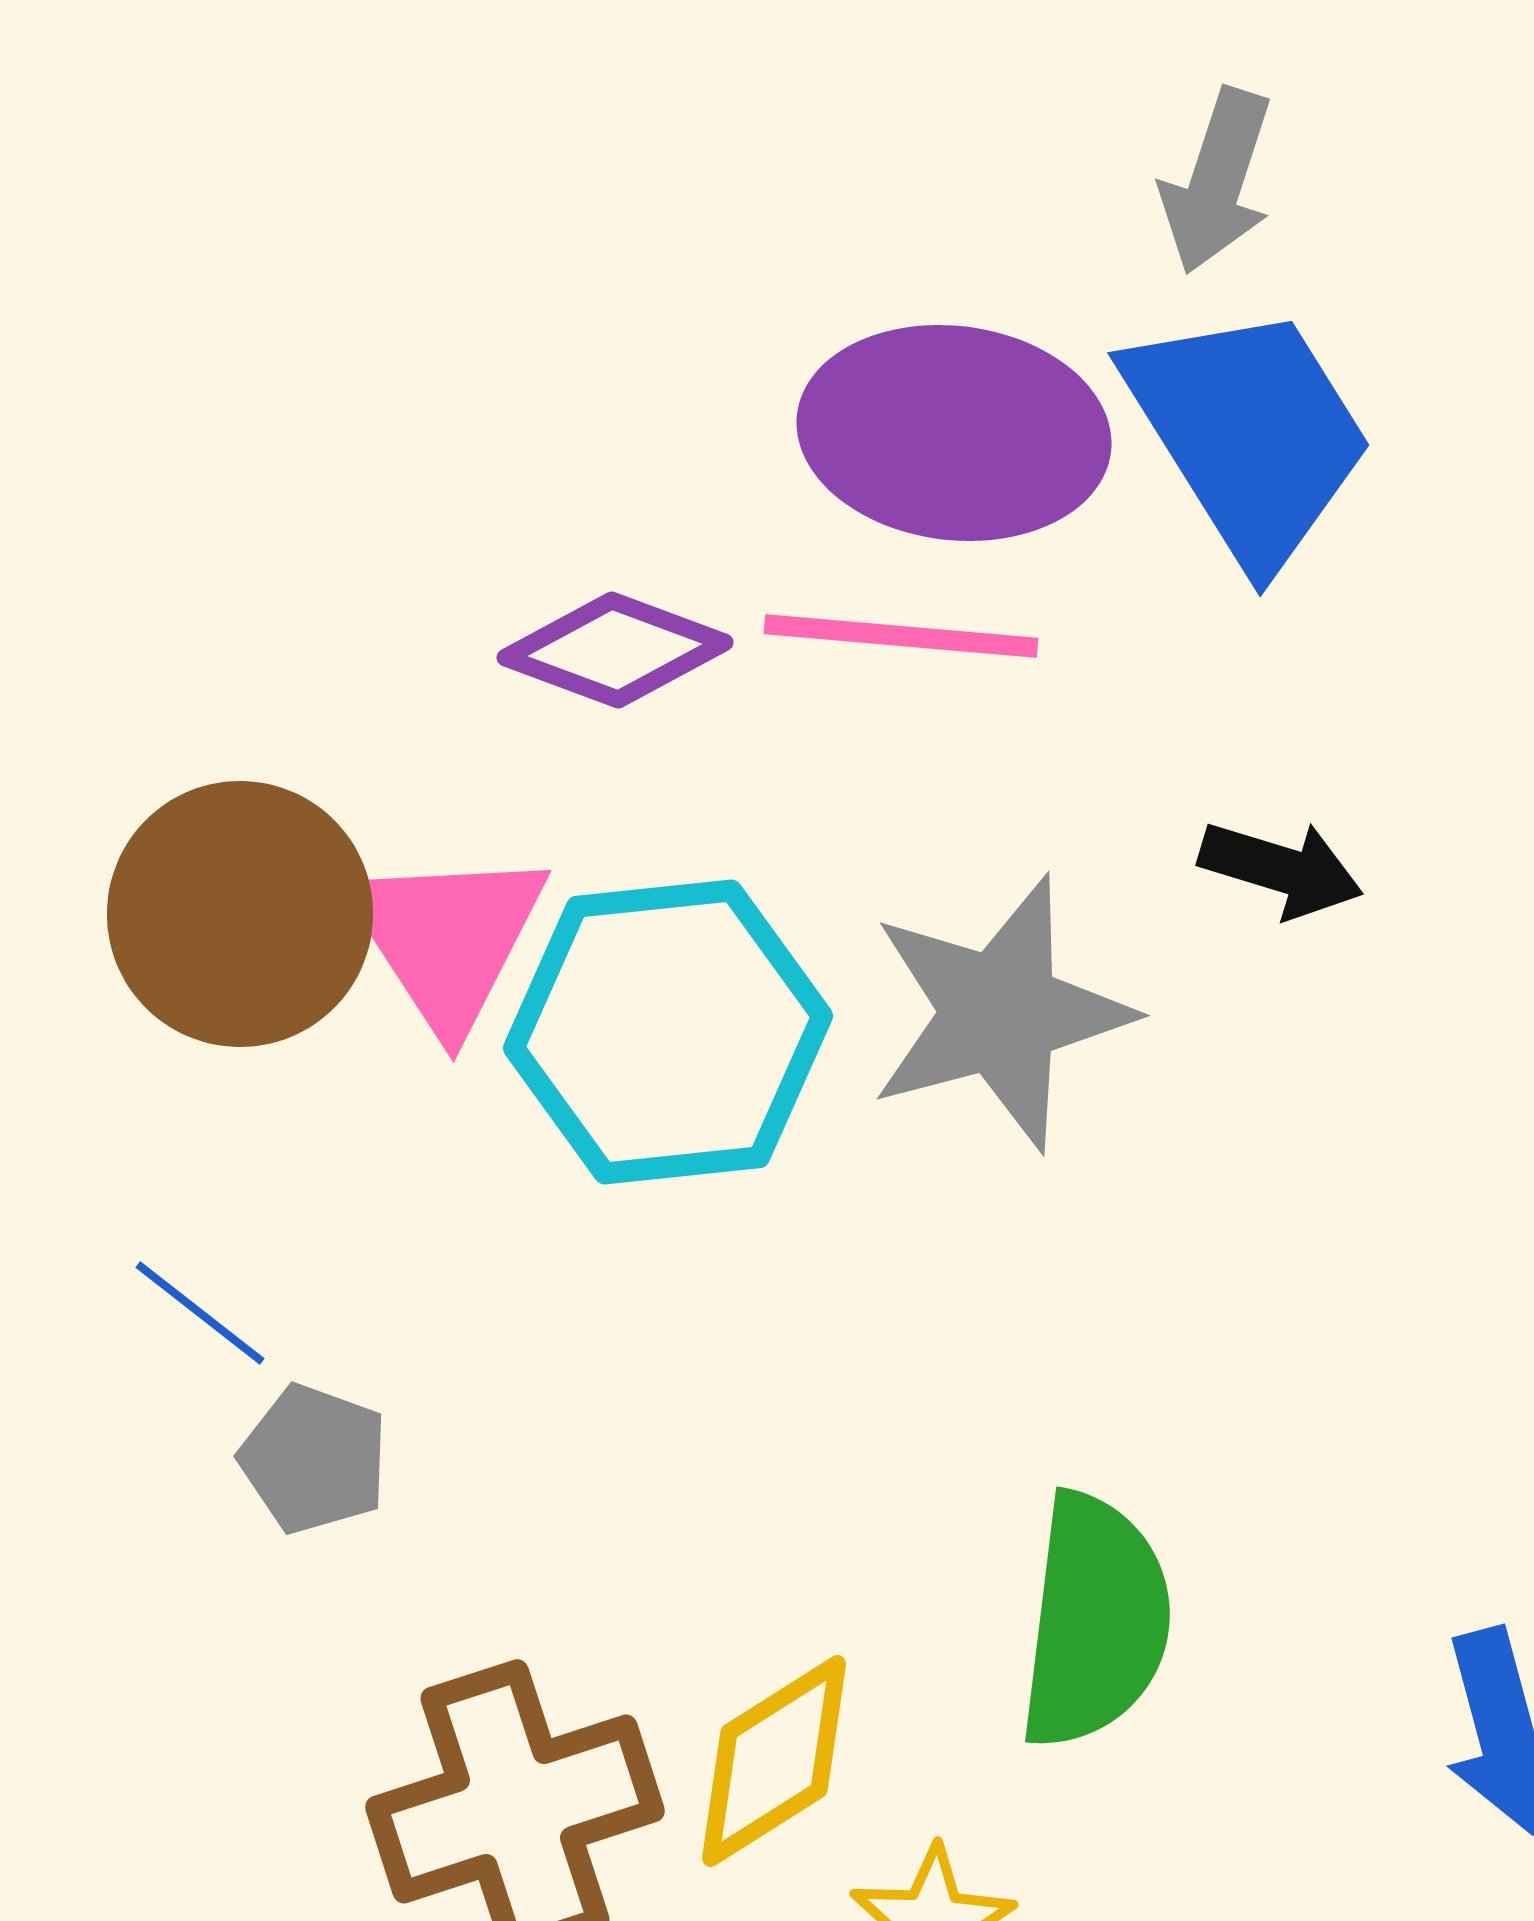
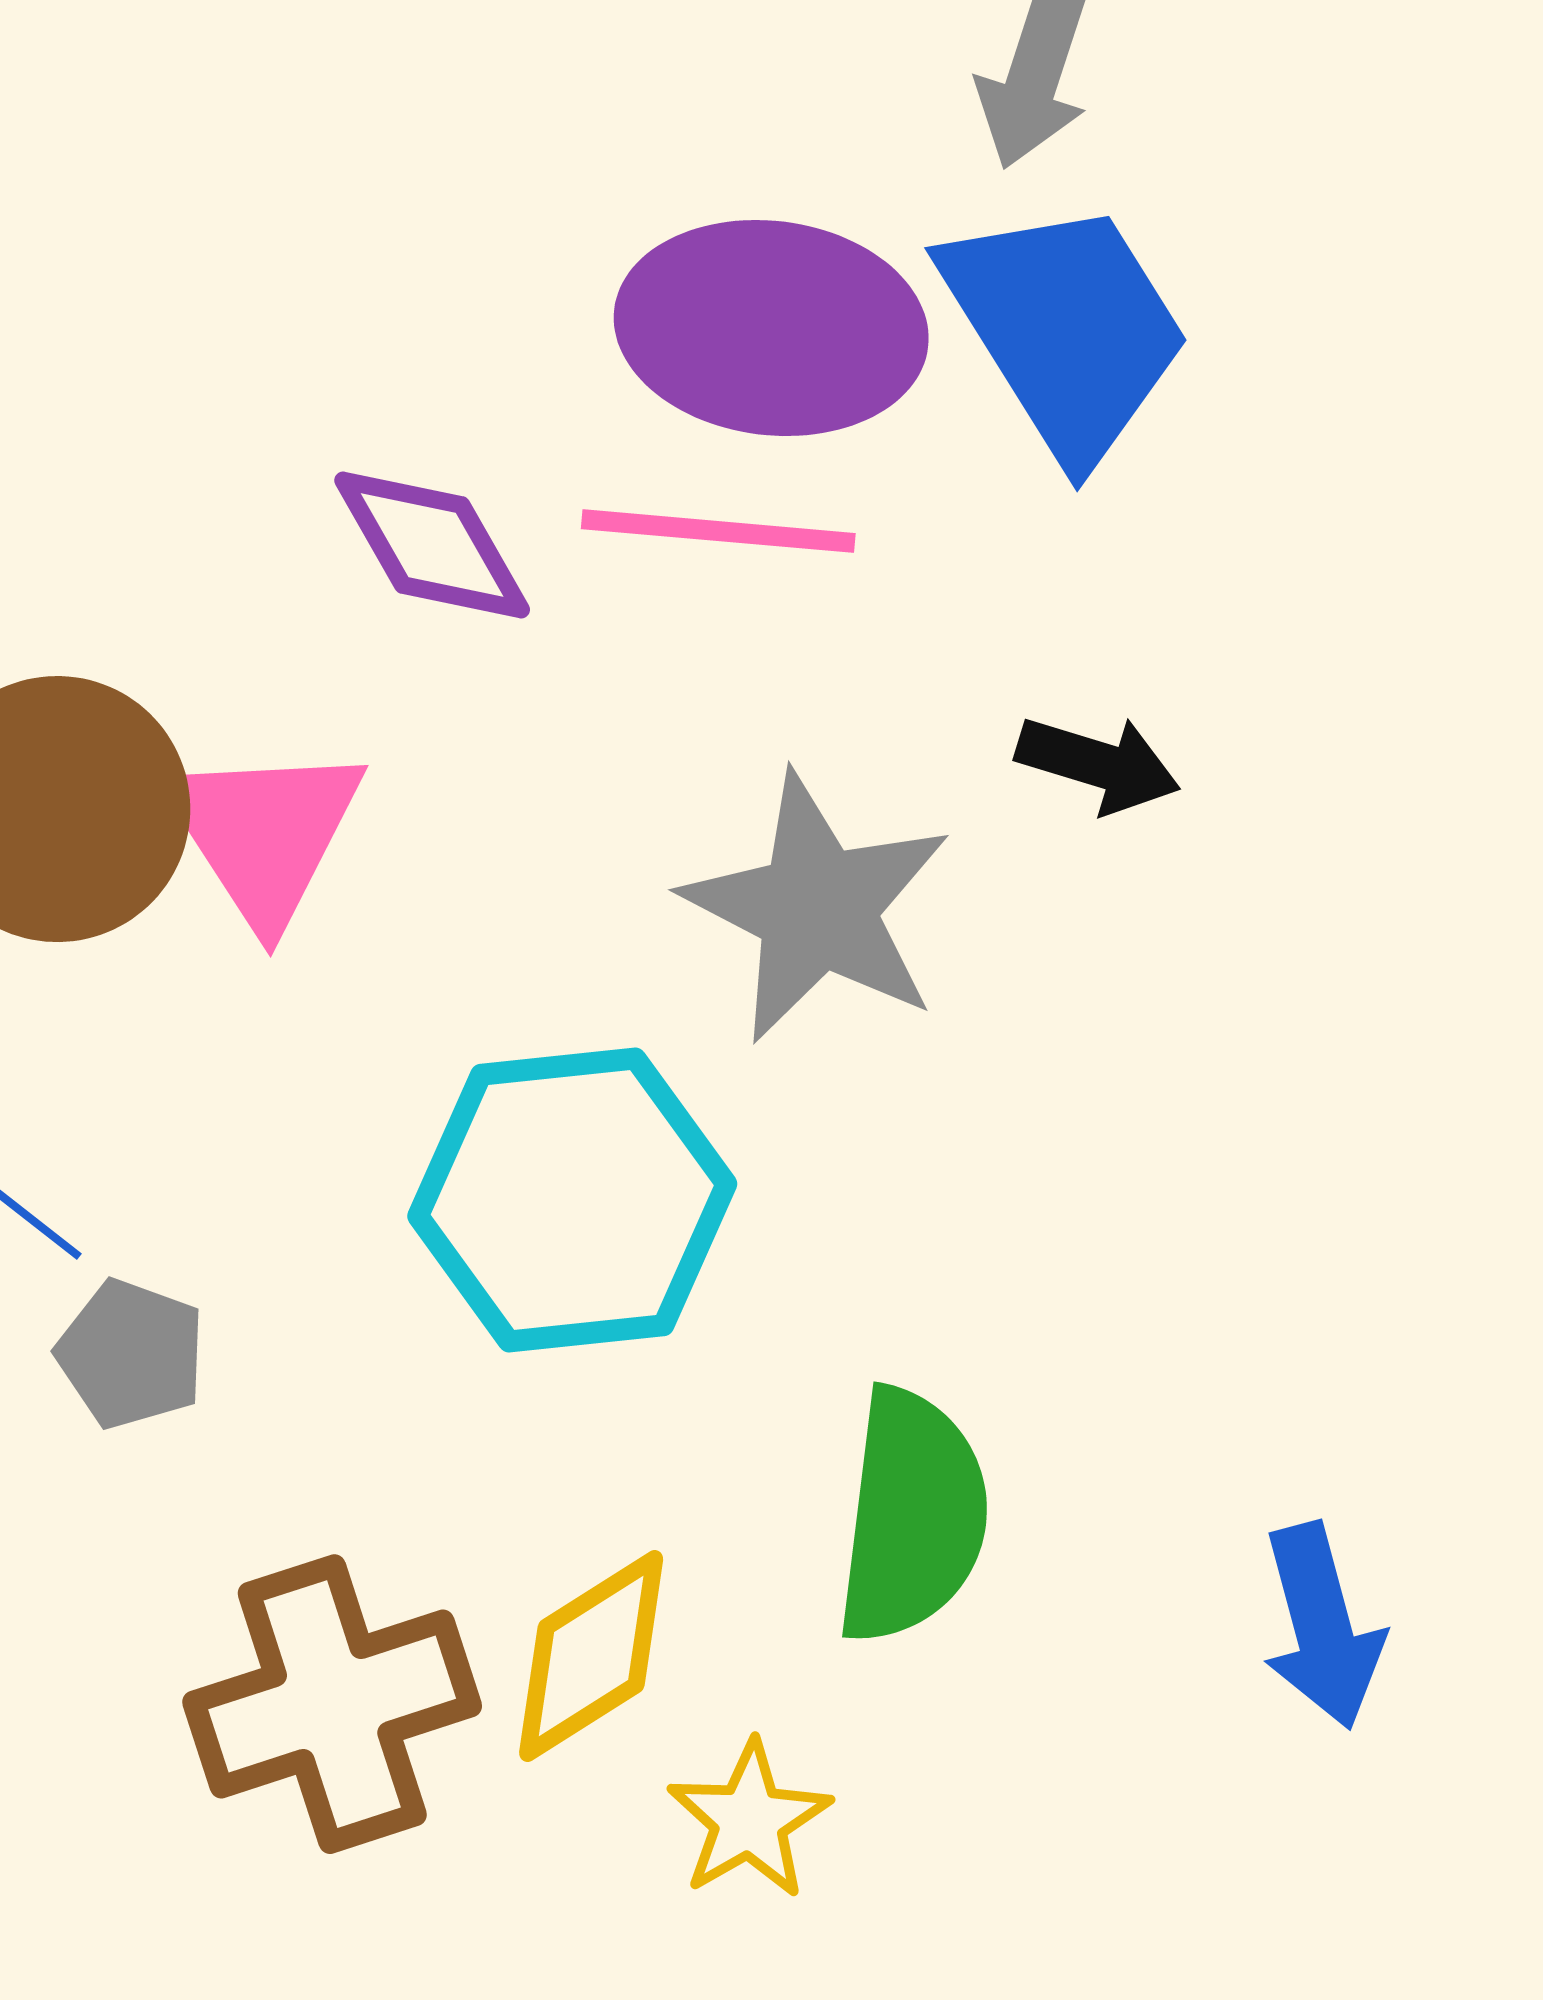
purple diamond: (615, 650) -> (432, 545), turned 40
gray star: (1000, 1013) -> (817, 908), turned -30
cyan hexagon: (668, 1032) -> (572, 1200), moved

